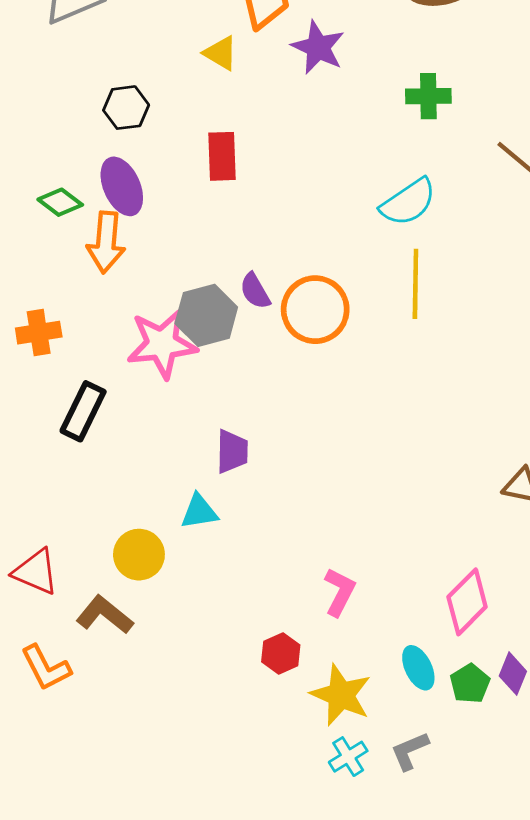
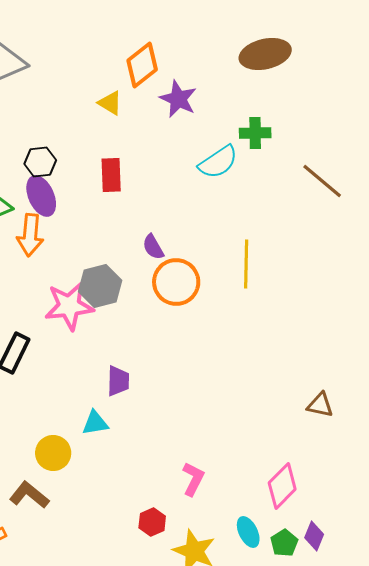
black hexagon: (126, 108) -> (40, 162), moved
cyan semicircle: (408, 202) -> (218, 162), moved
purple semicircle: (255, 291) -> (153, 247), moved

